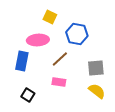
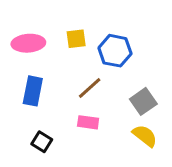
yellow square: (50, 17) -> (76, 39), moved, turned -32
pink ellipse: (38, 40) -> (28, 43), moved
gray square: (96, 68) -> (143, 101), turned -30

